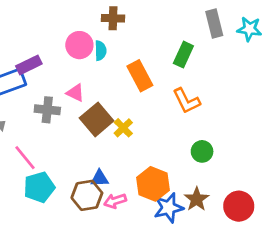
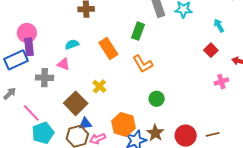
pink circle: (79, 45) -> (27, 33), moved
cyan semicircle: (101, 51) -> (72, 44), moved, turned -104
purple rectangle: (29, 65) -> (29, 47), turned -66
brown square: (97, 119) -> (76, 103), moved

